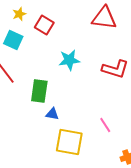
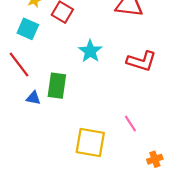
cyan star: (69, 60) -> (90, 51), turned -30
blue triangle: (52, 114) -> (33, 98), moved

